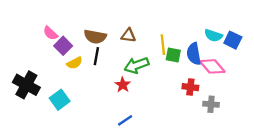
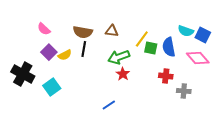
yellow line: (163, 45) -> (142, 39), turned 42
purple square: (63, 46) -> (49, 52), moved
pink diamond: (212, 66) -> (198, 58), moved
red star: (123, 85) -> (123, 74), moved

